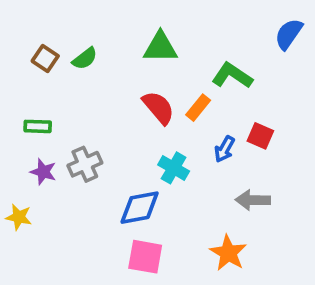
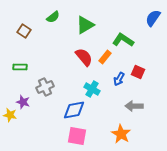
green triangle: (160, 47) -> (85, 25), turned -30
green semicircle: (85, 59) -> (53, 17), moved
purple star: (43, 172) -> (23, 102), moved

